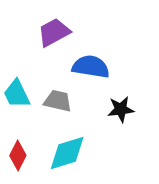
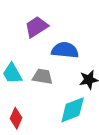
cyan diamond: (67, 153) -> (73, 110), moved

